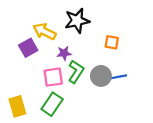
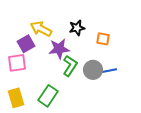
black star: (77, 21) -> (77, 28), moved, size x0.7
purple star: (64, 53) -> (59, 49), size x1.5
pink square: (53, 77) -> (17, 63), moved

